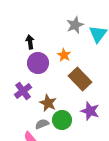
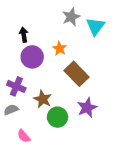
purple cross: (23, 91) -> (16, 86), turned -30
purple star: (90, 111) -> (87, 108), turned 30
gray semicircle: (42, 124) -> (11, 110), moved

